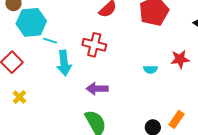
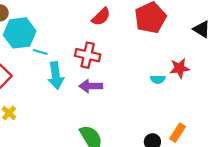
cyan semicircle: (150, 69) -> (158, 79), moved
purple arrow: (97, 89) -> (91, 86), moved

